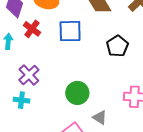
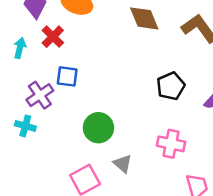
blue square: (70, 31) -> (67, 76), moved, size x0.7
black pentagon: (117, 46) -> (171, 86), moved

